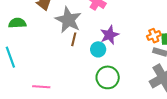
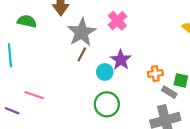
purple star: (109, 35) -> (121, 60), turned -30
orange cross: (154, 36) -> (155, 74), moved

